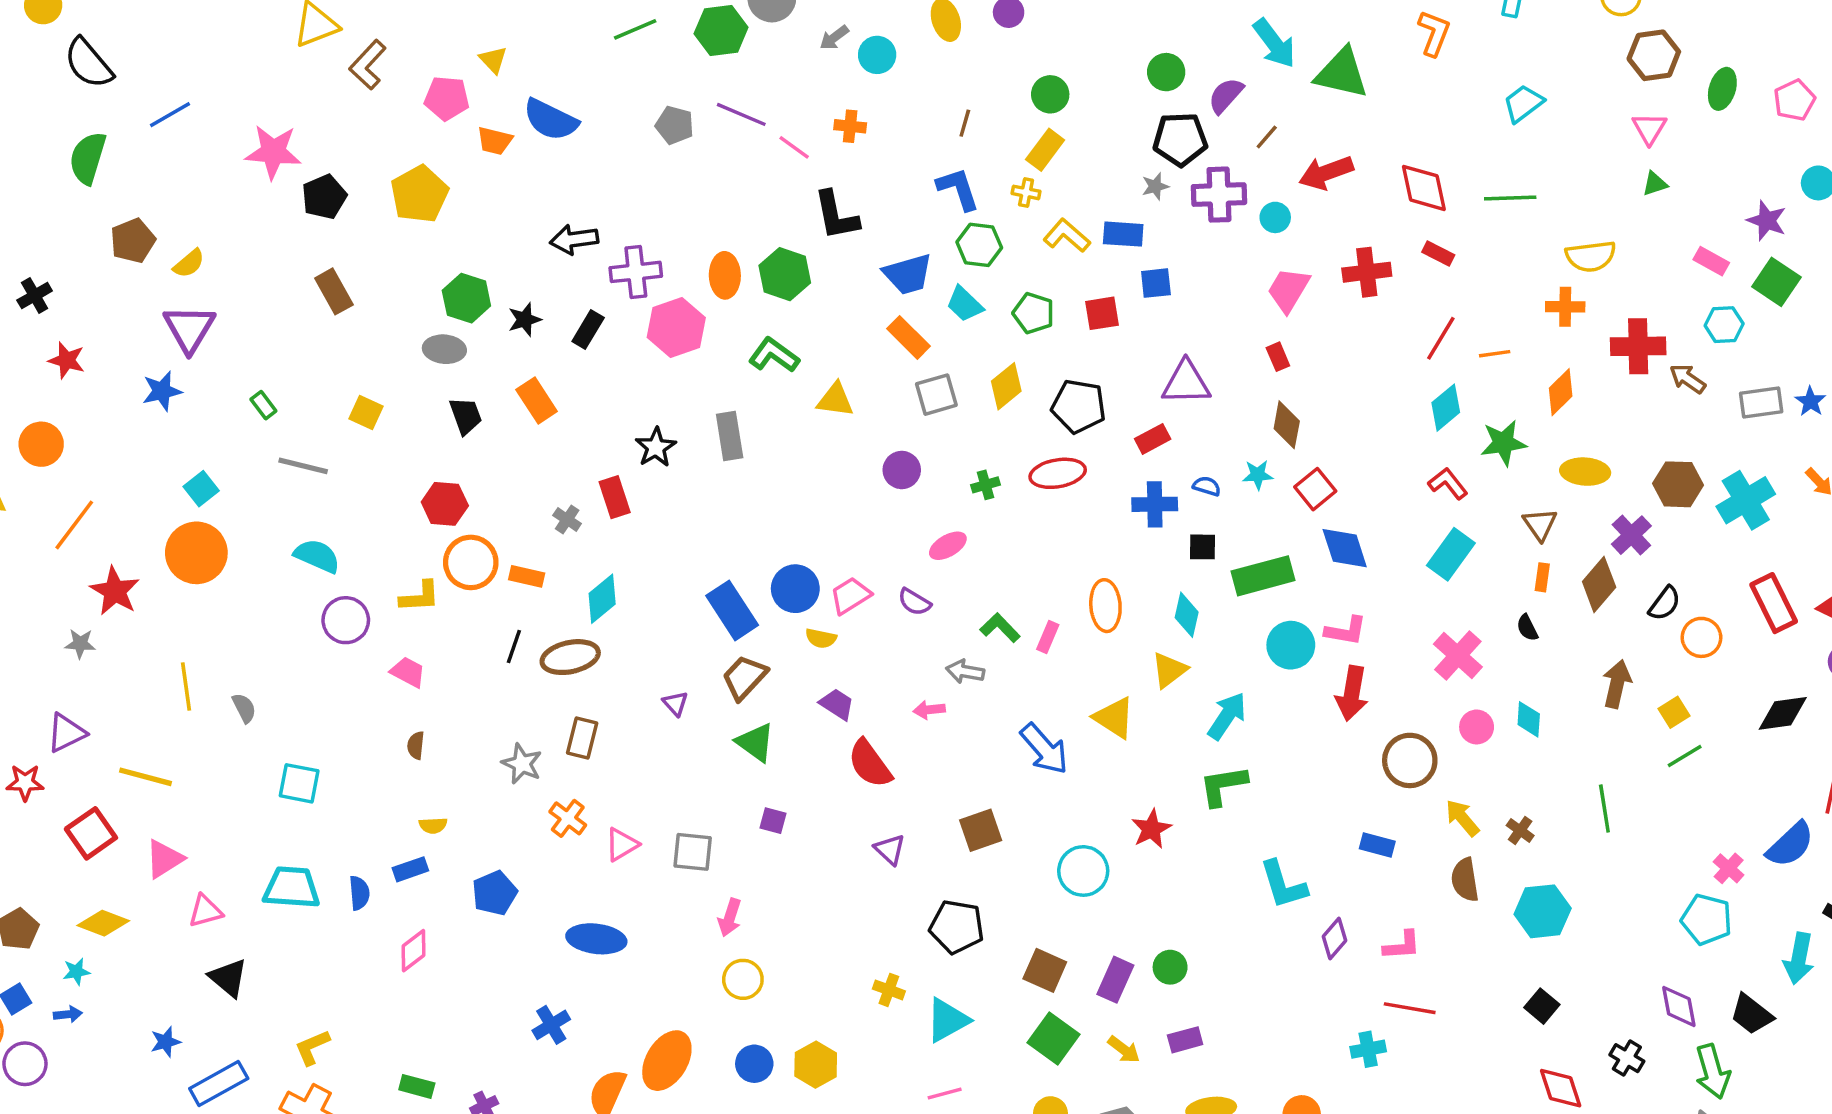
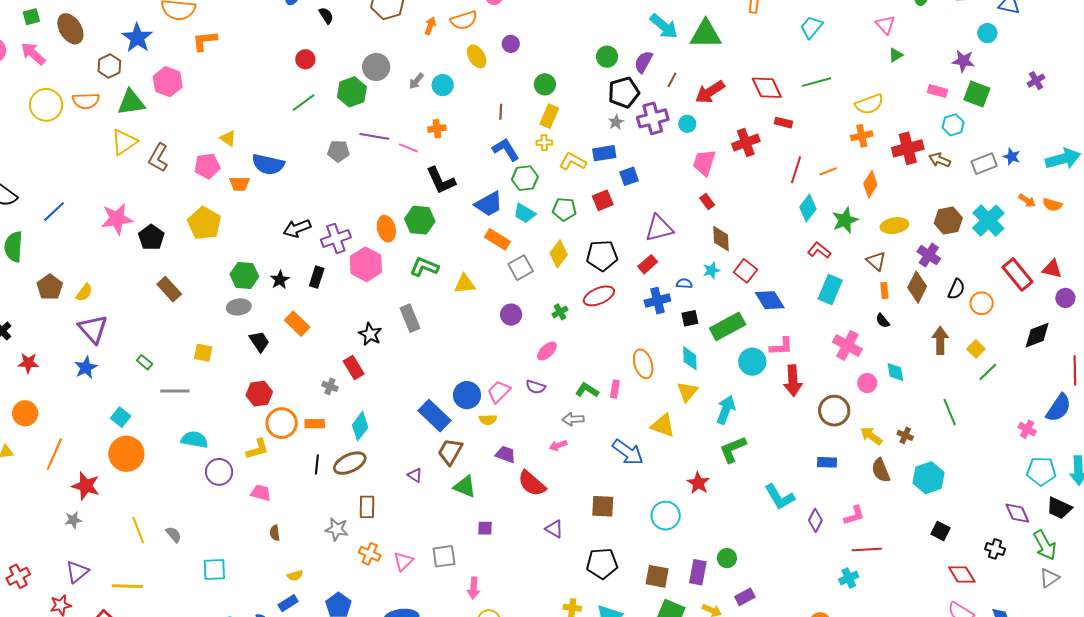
brown square: (981, 830) -> (603, 506), turned 35
cyan pentagon: (1707, 919) -> (1041, 471), moved

